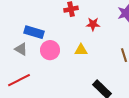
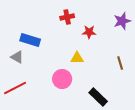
pink circle: (50, 50) -> (62, 79), moved

